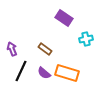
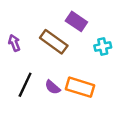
purple arrow: (12, 49) -> (14, 43), moved
brown rectangle: (45, 49) -> (54, 42), moved, size x1.6

